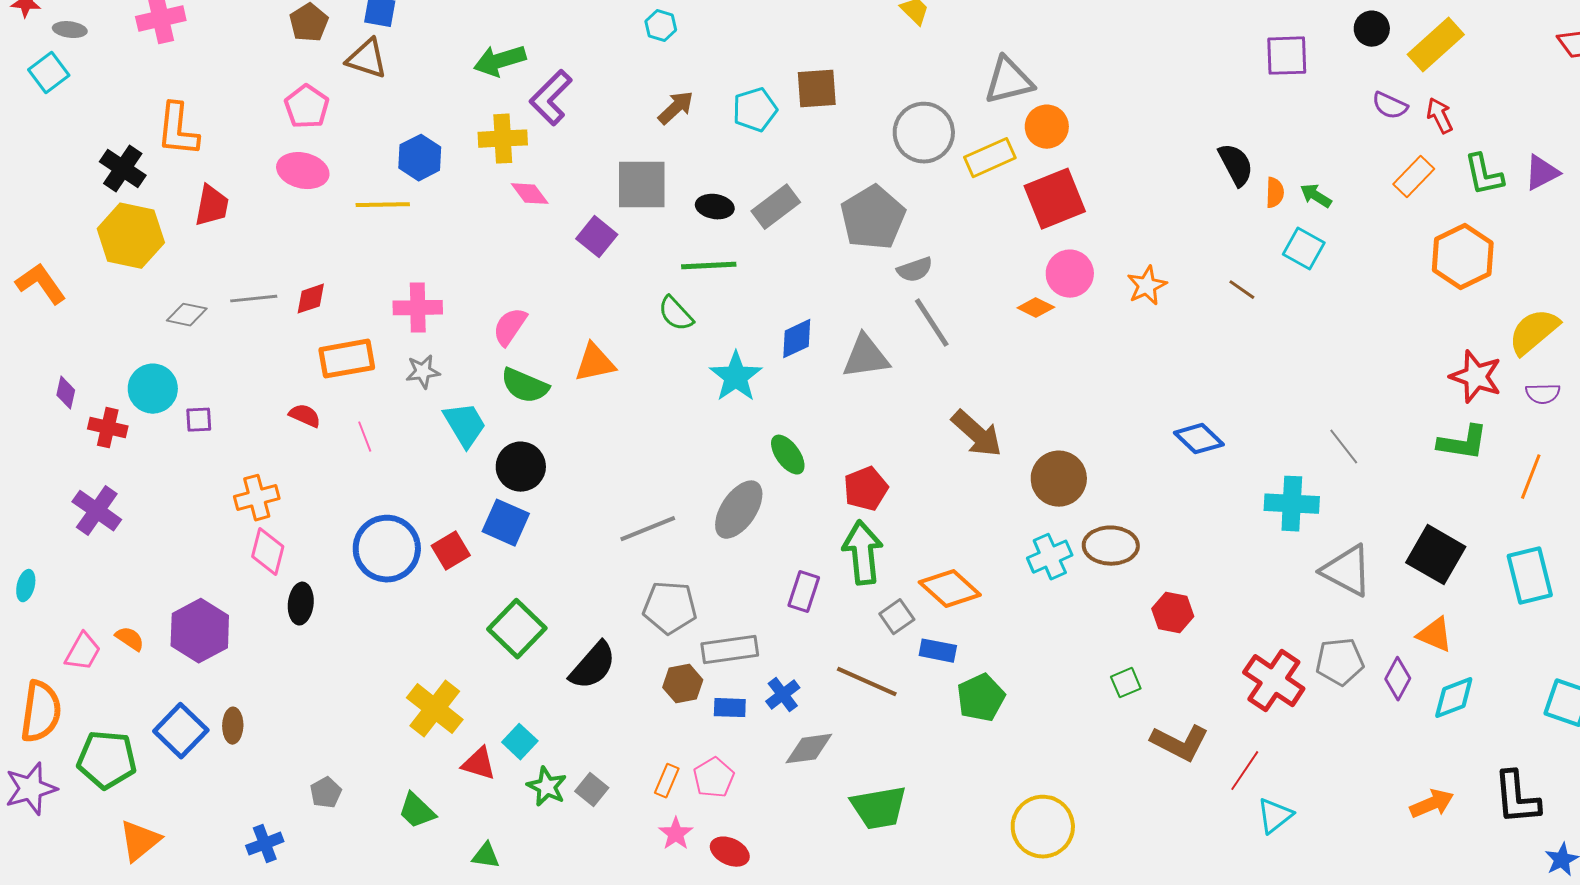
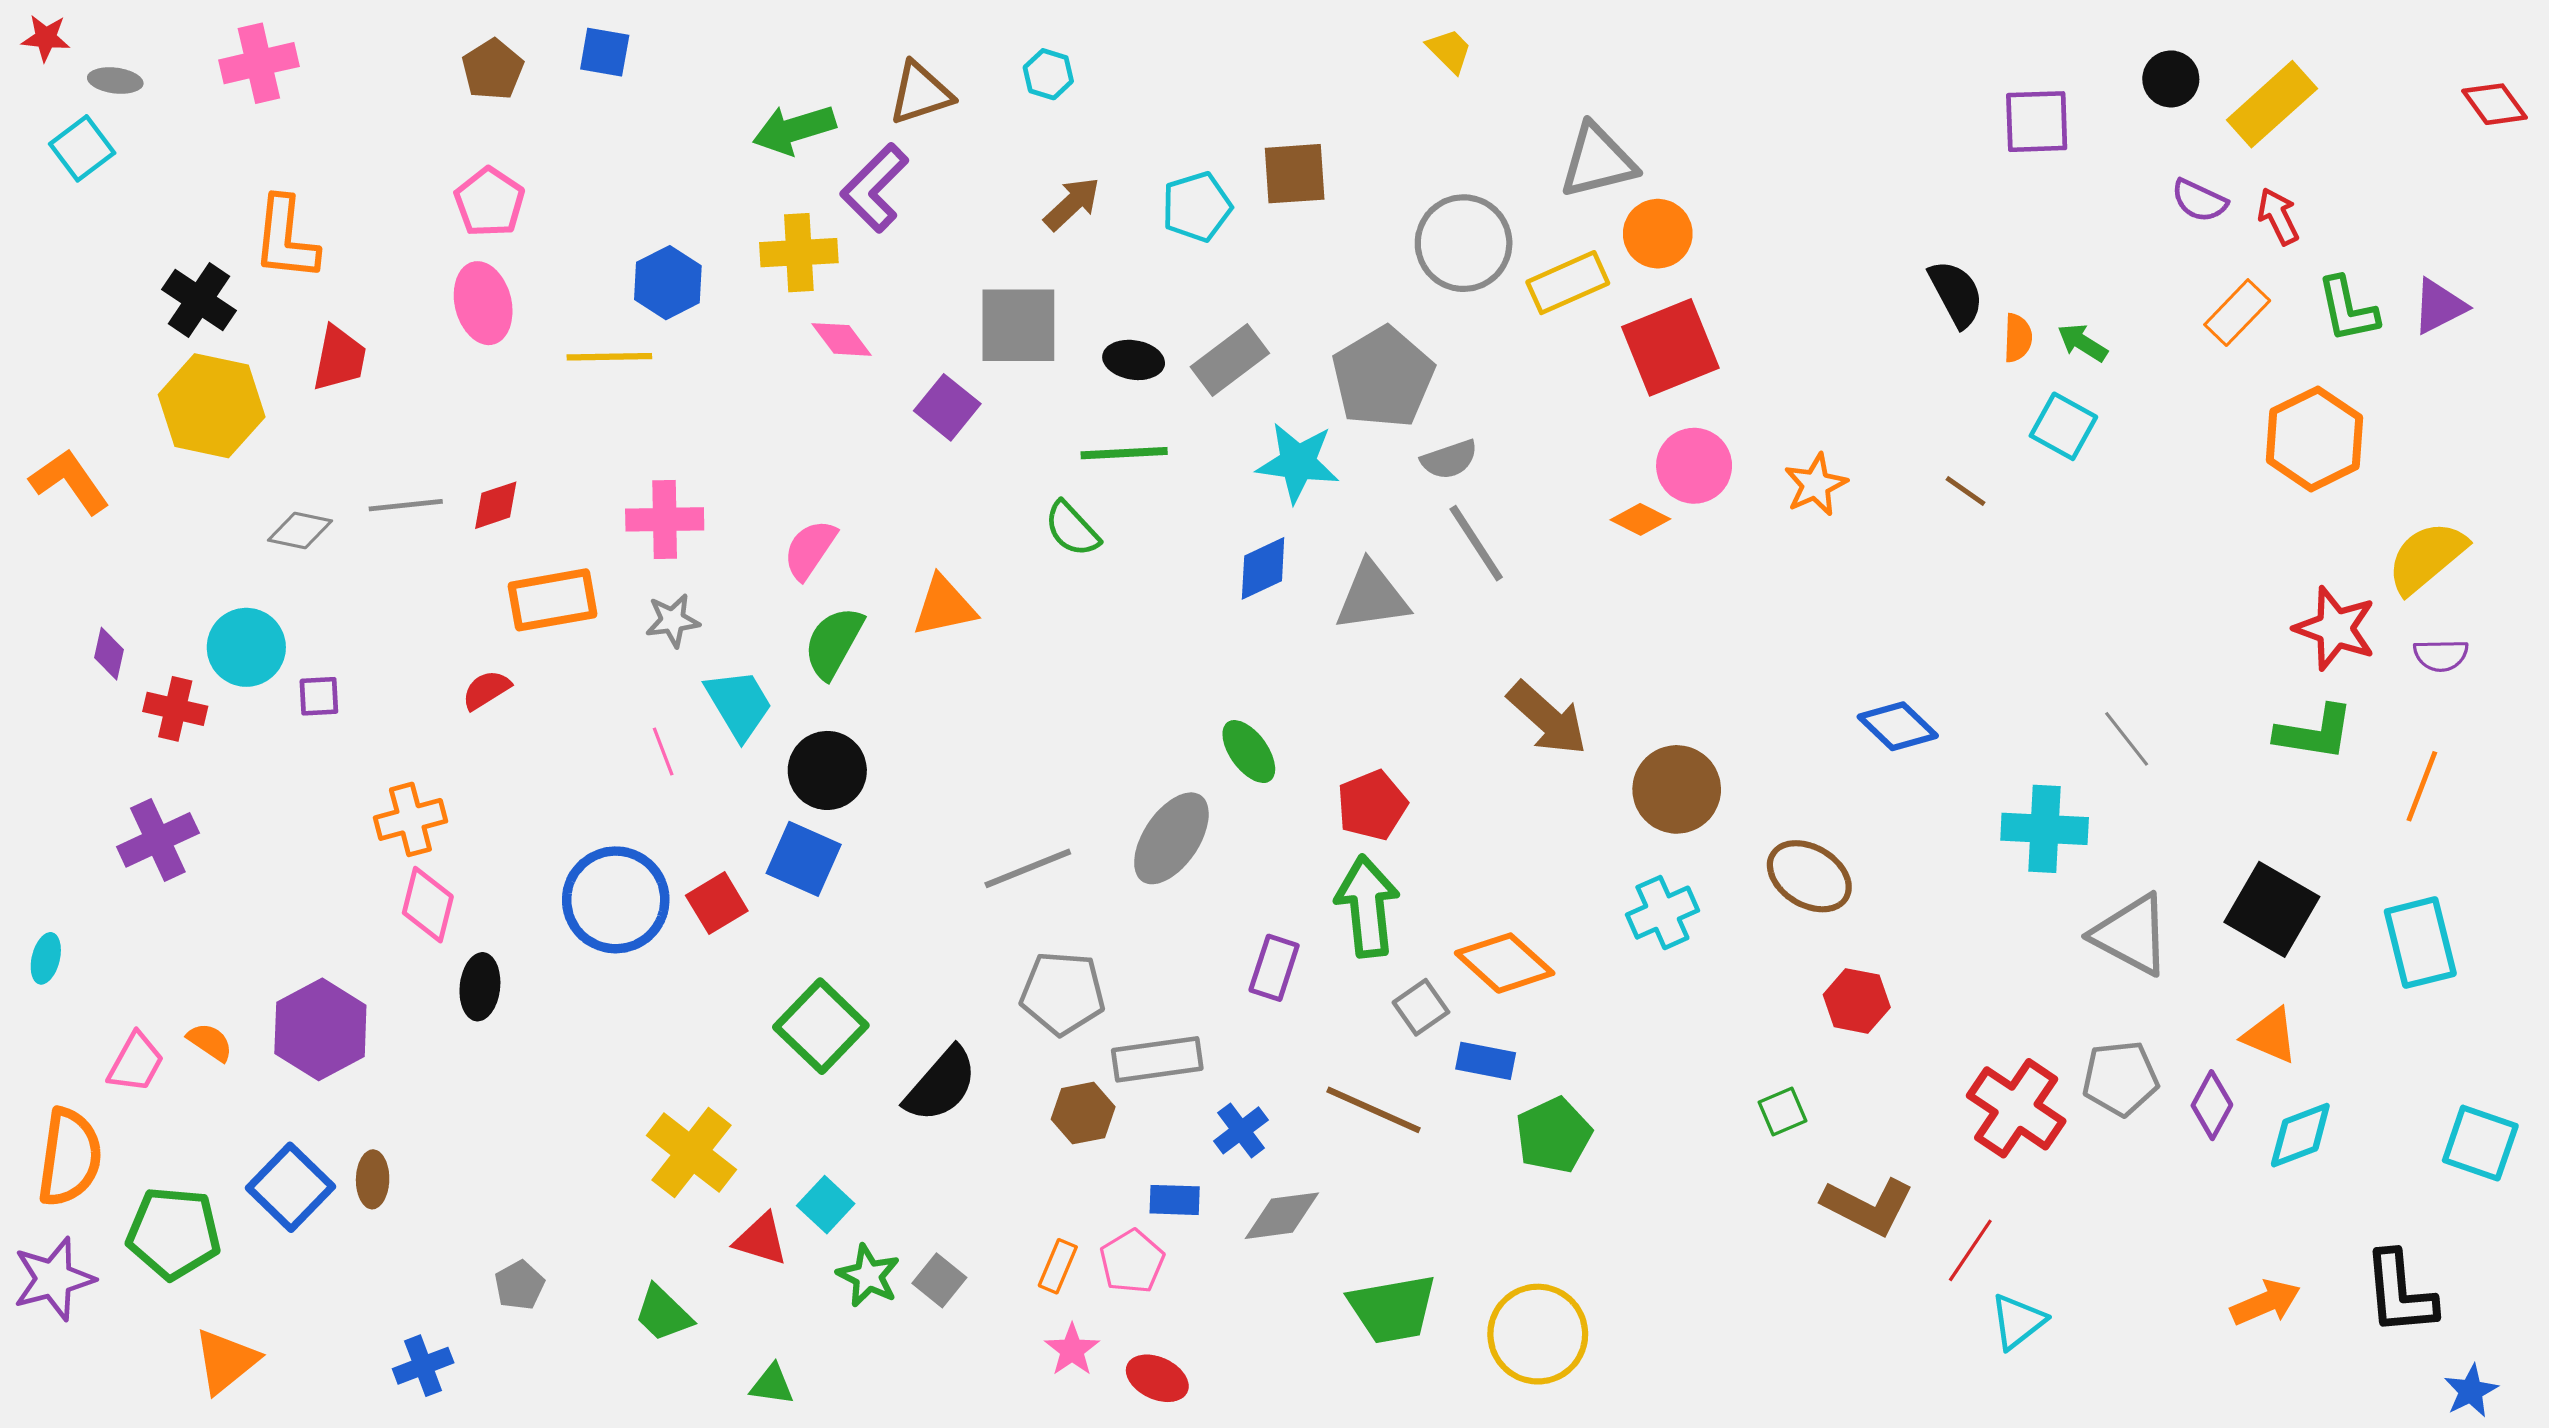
brown triangle: (367, 59) -> (920, 93), moved, turned -36
pink ellipse: (303, 171) -> (483, 303), turned 63
cyan star: (736, 377) -> (1298, 463), moved, turned -30
green semicircle: (525, 386) -> (834, 643), turned 96
red semicircle: (305, 416) -> (486, 690), turned -56
pink line: (365, 437) -> (663, 752), moved
purple cross: (97, 511) -> (158, 840), turned 30
brown ellipse: (1111, 546) -> (1809, 876), moved, turned 30
blue rectangle: (730, 708) -> (1175, 1200), moved
yellow circle: (1043, 827) -> (1538, 1334), moved

